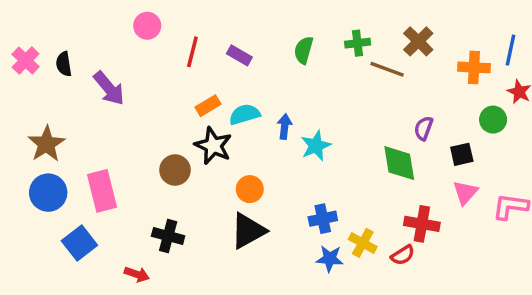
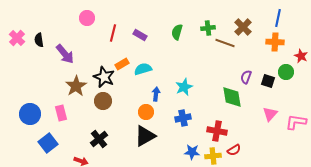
blue line: (510, 50) -> (278, 18), moved
blue arrow: (285, 127) -> (156, 94), moved
brown star: (46, 144) -> (76, 86), moved
black star: (213, 146) -> (104, 77), moved
black square: (462, 154) -> (268, 81), moved, turned 32
pink rectangle: (102, 191) -> (61, 113), size x0.7
blue cross: (323, 219) -> (183, 118), moved
red cross: (422, 224) -> (217, 131), moved
black cross: (168, 236) -> (99, 139), turned 36
yellow cross: (363, 243) -> (213, 156), moved, turned -35

